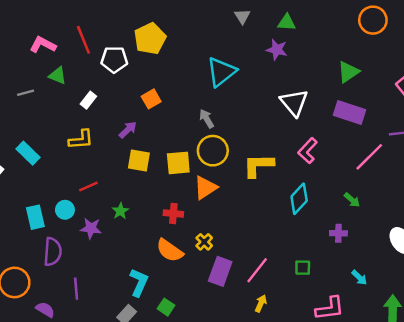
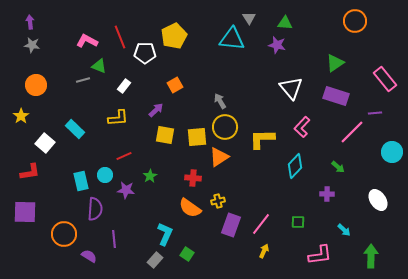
cyan triangle: (221, 72) -> (232, 39), moved, turned 44
gray line: (26, 93) -> (83, 80), moved
yellow cross: (204, 242) -> (218, 201), turned 32

